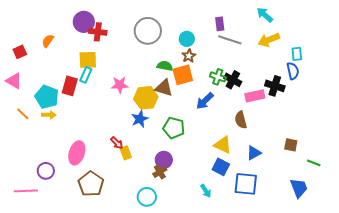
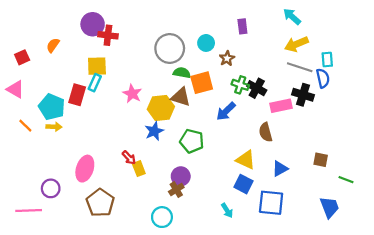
gray circle: (148, 31) -> (170, 48), moved
gray line: (230, 40) -> (300, 67), moved
brown star: (189, 56) -> (227, 58), moved
pink star: (120, 85) -> (132, 94), turned 30

